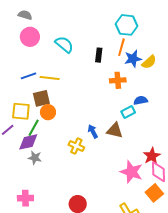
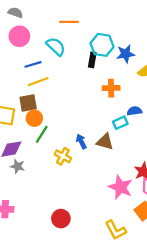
cyan hexagon: (127, 25) -> (102, 45), moved
orange line: (121, 47) -> (69, 22), moved, turned 72
blue star: (133, 59) -> (126, 54), moved
blue line: (29, 76) -> (33, 64), moved
yellow line: (50, 78) -> (38, 82), turned -30
green line: (34, 128) -> (42, 134), moved

